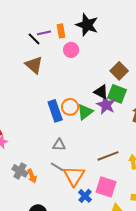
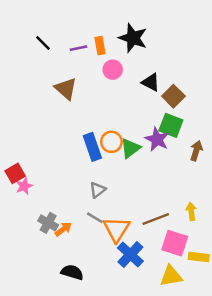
black line: (34, 39) -> (43, 43), moved
black triangle: (101, 92) -> (151, 82), moved
gray triangle: (59, 145) -> (97, 190), turned -40
brown line: (108, 156) -> (156, 219), moved
orange arrow: (32, 176) -> (63, 229), turned -104
pink square: (106, 187) -> (175, 243), moved
blue cross: (85, 196) -> (130, 255), size x1.5

